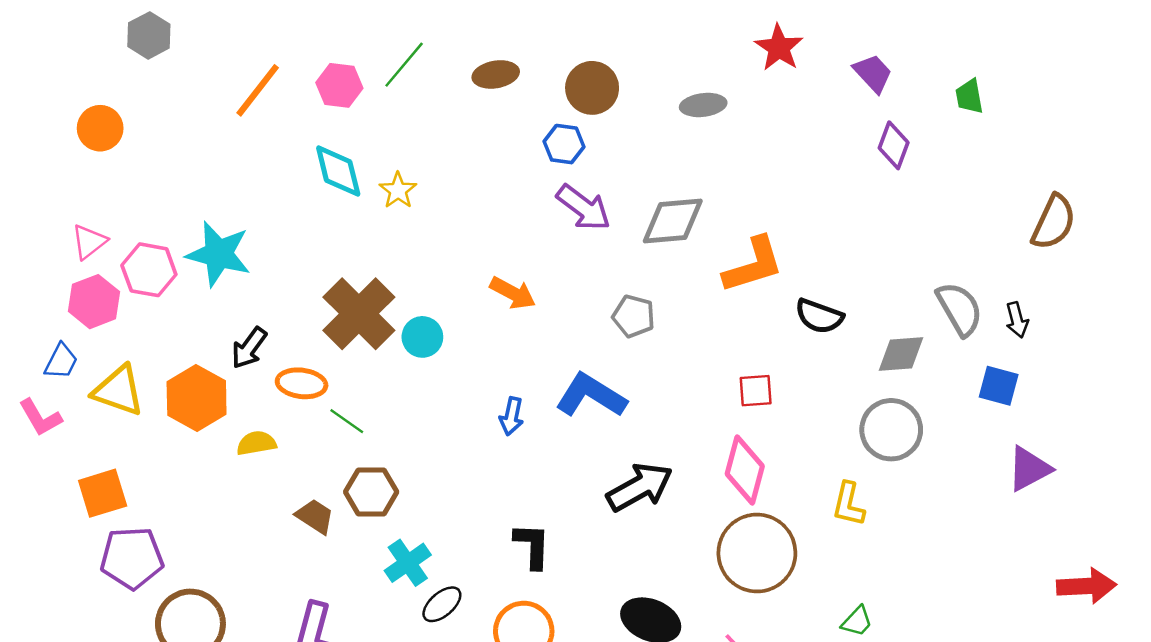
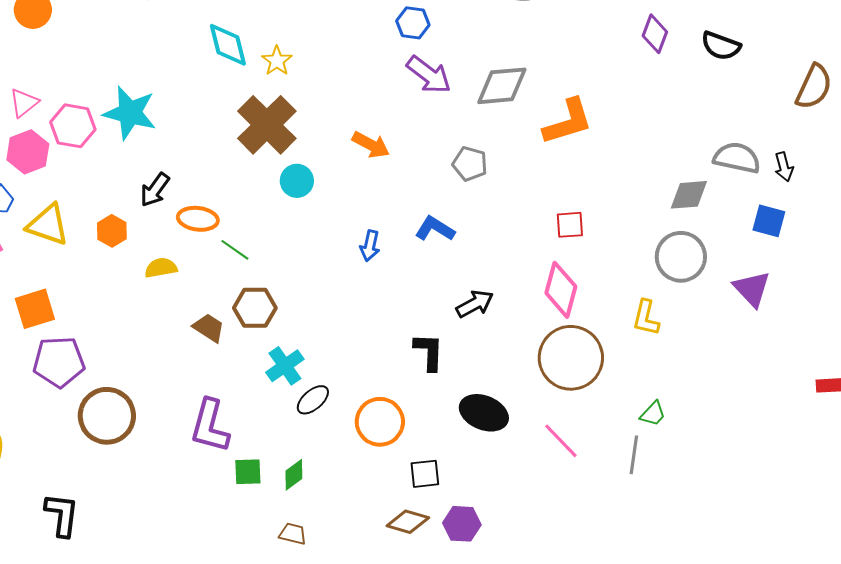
purple diamond: (894, 145) -> (655, 34), moved
gray semicircle: (960, 309) -> (737, 158), turned -48
brown cross: (359, 314) -> (267, 125), moved
black semicircle: (819, 316) -> (721, 46), moved
blue L-shape: (591, 396) -> (435, 229), size x0.7
orange hexagon: (197, 398) -> (112, 231), size x0.6
purple triangle: (1029, 469) -> (752, 289), moved, turned -45
black arrow: (640, 487) -> (475, 304), size x0.7
black L-shape: (532, 546) -> (429, 352), moved

